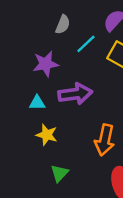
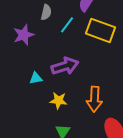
purple star: (46, 64) -> (24, 35), moved
yellow star: (47, 135) -> (58, 101), moved

